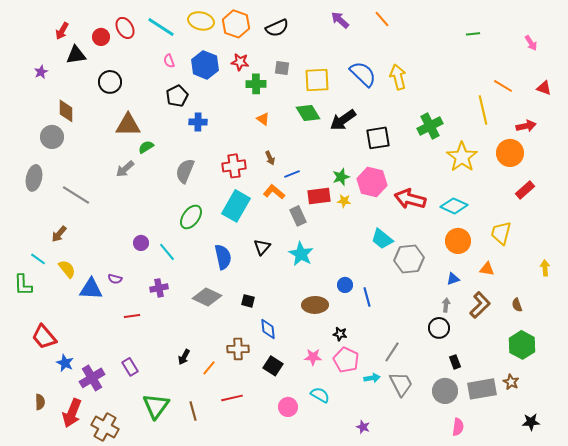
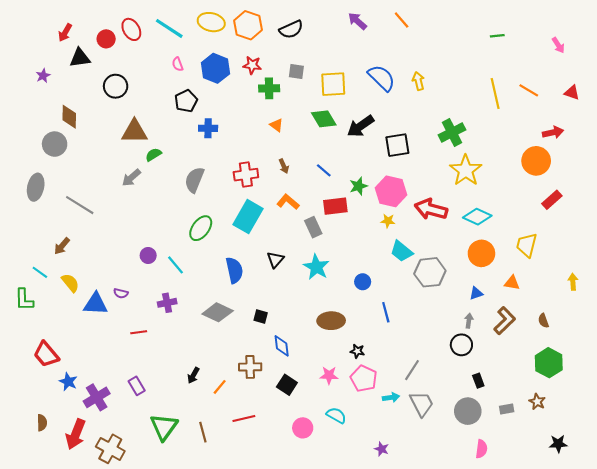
yellow arrow: (398, 77) -> (418, 81), size x0.7
yellow line: (483, 110) -> (495, 94), moved
yellow star: (462, 157) -> (466, 170), moved
blue line: (292, 174) -> (324, 170), moved, turned 63
yellow star: (344, 201) -> (388, 221), moved
blue circle: (345, 285) -> (363, 282), moved
gray rectangle: (482, 389) -> (507, 409), size x0.5

